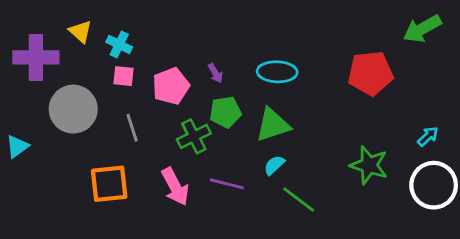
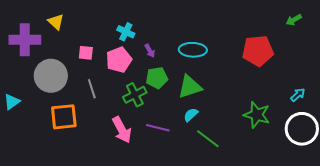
green arrow: (422, 29) -> (294, 20), size x0.6
cyan cross: (119, 45) -> (126, 32), moved
orange square: (109, 184) -> (64, 117), moved

